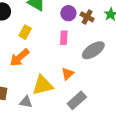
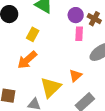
pink rectangle: (64, 38) -> (79, 34), moved
yellow triangle: (43, 85) -> (51, 87), turned -30

